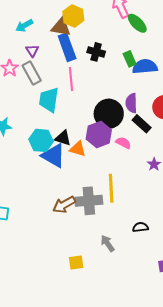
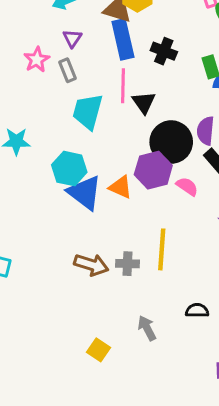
gray rectangle: (32, 73) -> (67, 70), size x0.7
black triangle: (63, 138) -> (144, 102), moved, turned 30
gray cross: (89, 201) -> (127, 264), size x0.6
brown arrow: (64, 205) -> (91, 265), turned -140
yellow square: (76, 262) -> (98, 350), turned 35

